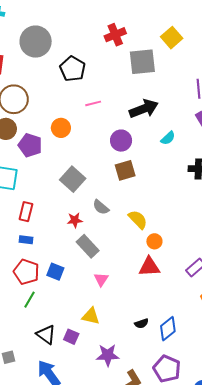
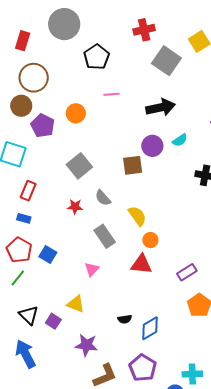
gray square: (142, 62) -> (166, 61), turned 32
purple circle: (121, 141) -> (152, 146), moved
gray rectangle: (88, 246) -> (105, 236), moved

